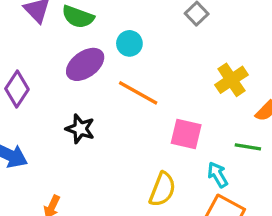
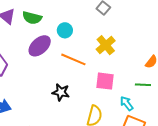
yellow cross: (231, 80) -> (106, 45), moved
black star: (80, 129) -> (61, 92), moved

